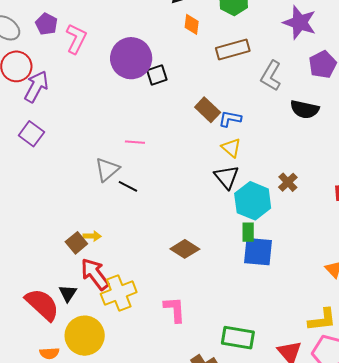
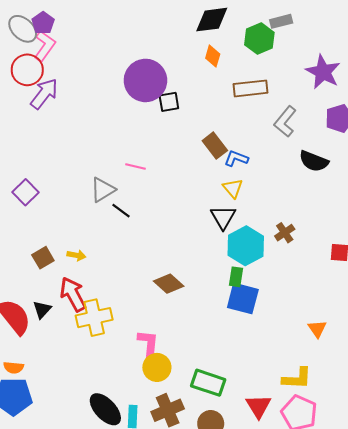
purple pentagon: (46, 24) -> (43, 23), moved
pink L-shape: (76, 39) -> (45, 46), moved
purple square: (31, 134) -> (26, 192), moved
brown square: (76, 243) -> (43, 258), moved
yellow circle: (85, 336) -> (157, 367), moved, size x0.7

